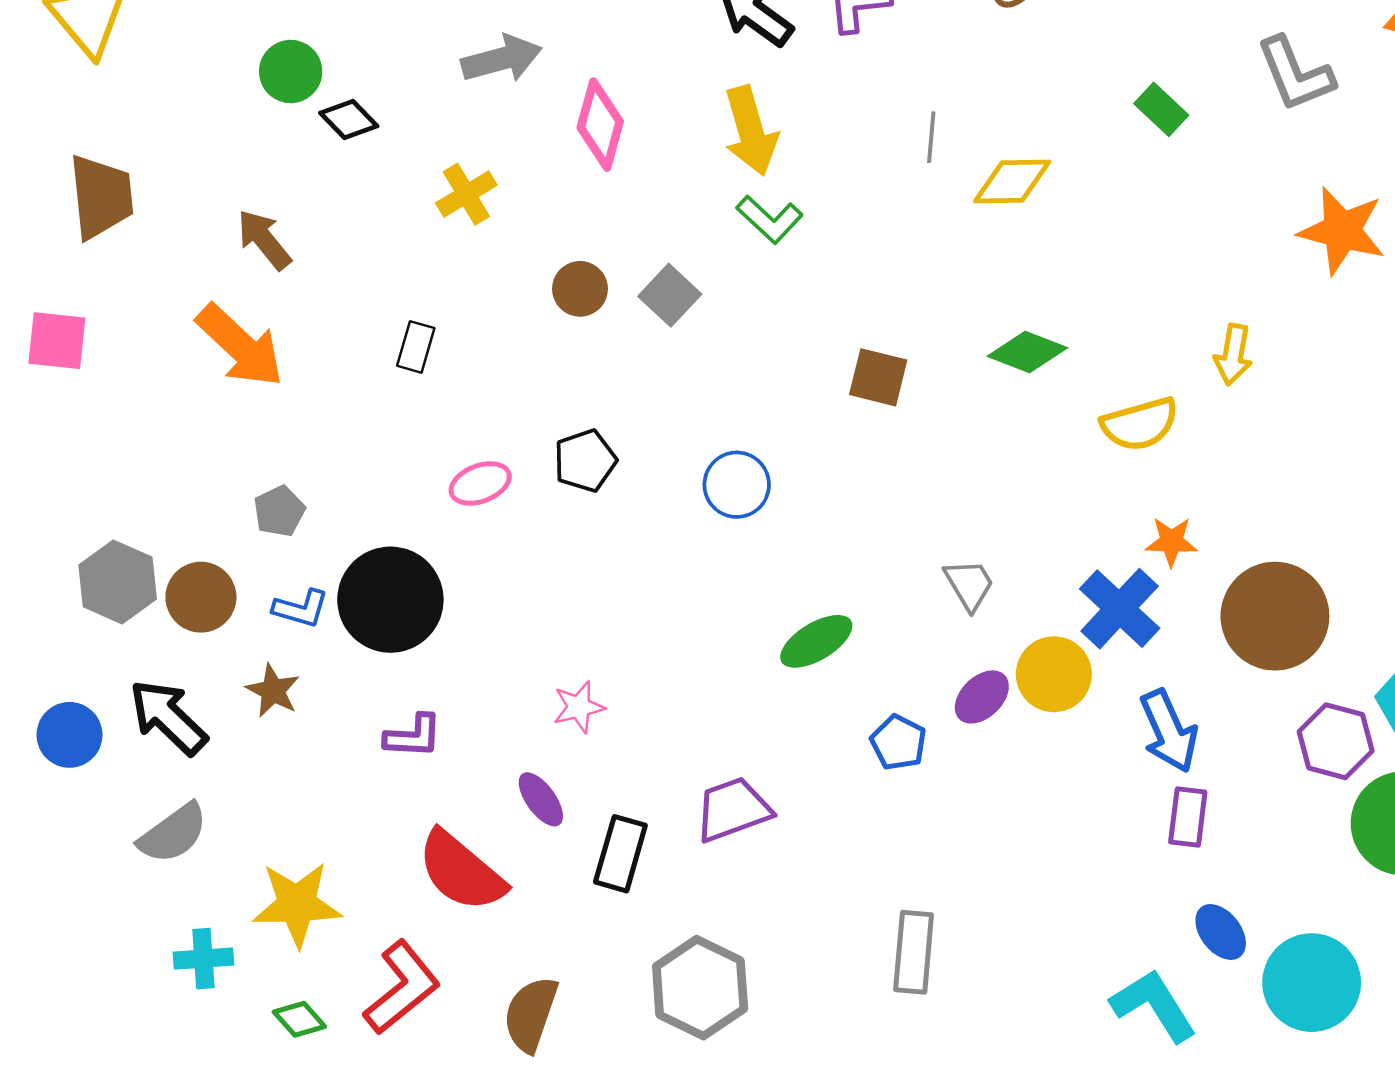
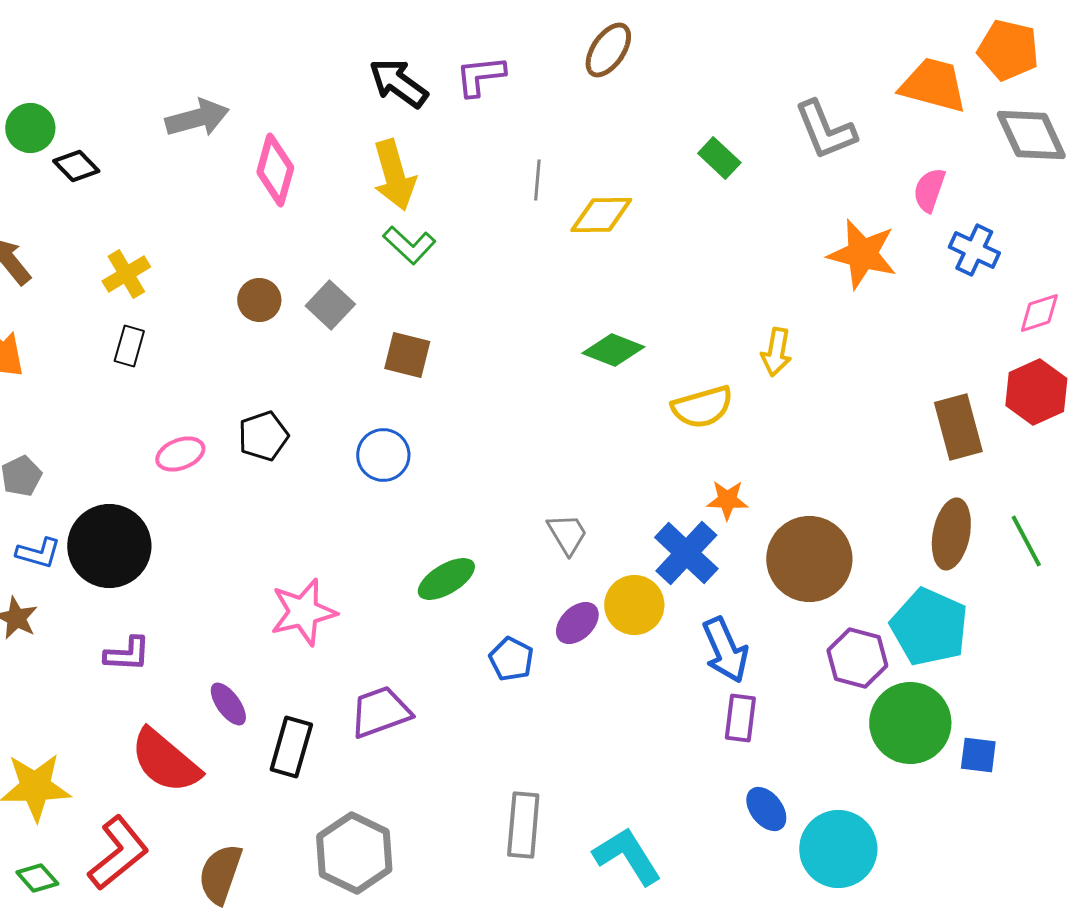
yellow cross: (466, 194) -> (126, 274), moved
brown square: (878, 377) -> (407, 355), moved
pink star: (579, 707) -> (303, 612), moved, size x1.6
cyan L-shape: (1154, 1005) -> (627, 856), moved

